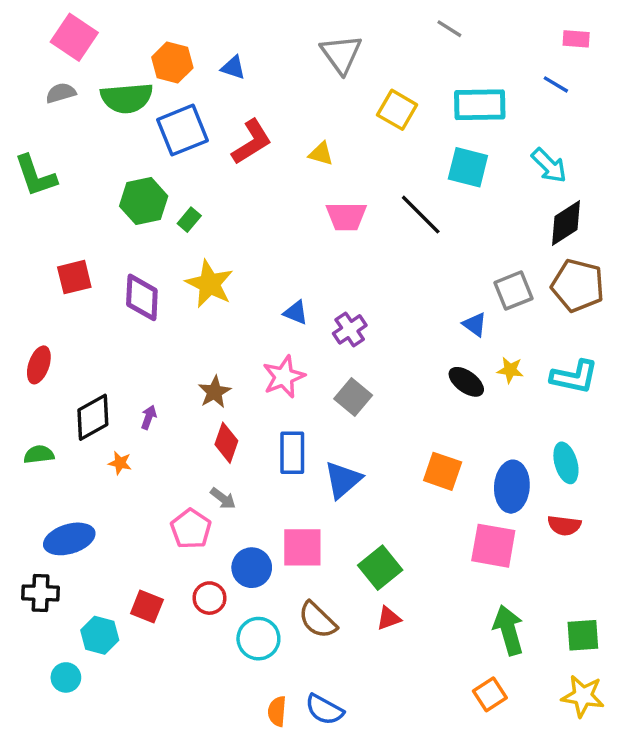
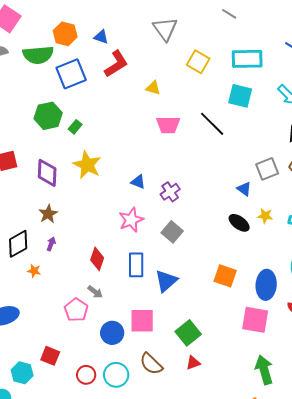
red L-shape: (252, 142) -> (116, 64), moved
brown star: (215, 392) -> (48, 214), moved
red circle: (209, 598) -> (86, 375), moved

